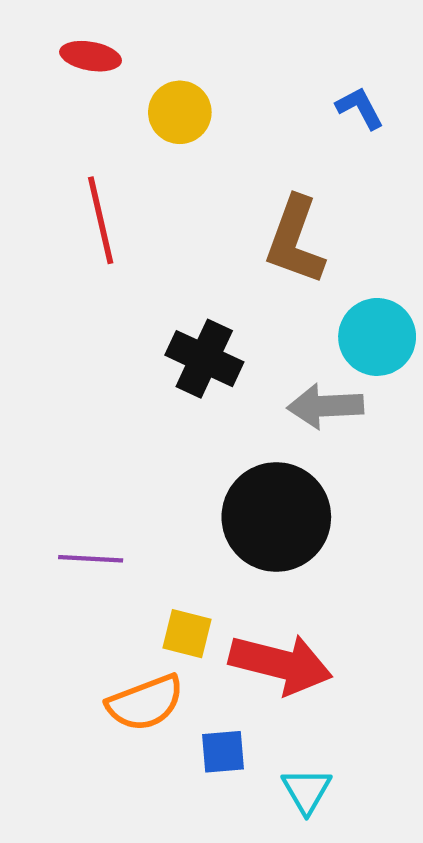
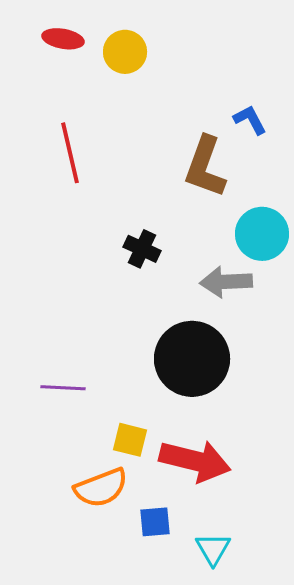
blue L-shape: (360, 108) -> (250, 120), moved
yellow circle: (180, 112) -> (125, 52), moved
black cross: (204, 359) -> (142, 249), size x0.7

